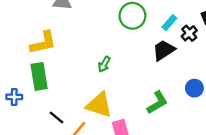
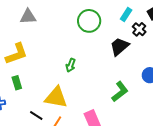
cyan rectangle: (169, 23) -> (126, 14), moved
green rectangle: (39, 76) -> (17, 83), size x0.6
yellow triangle: (99, 105) -> (56, 97), moved

